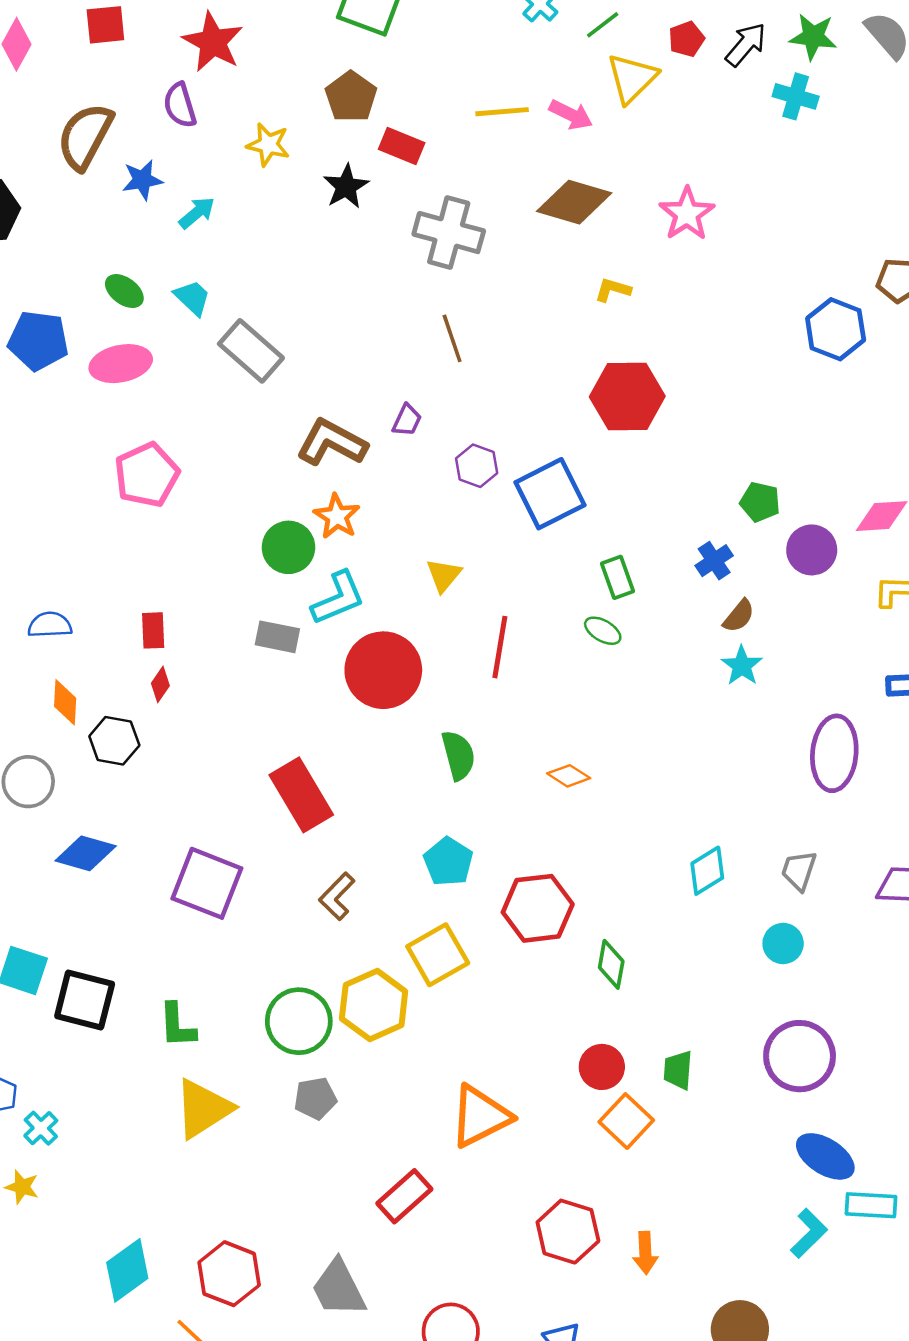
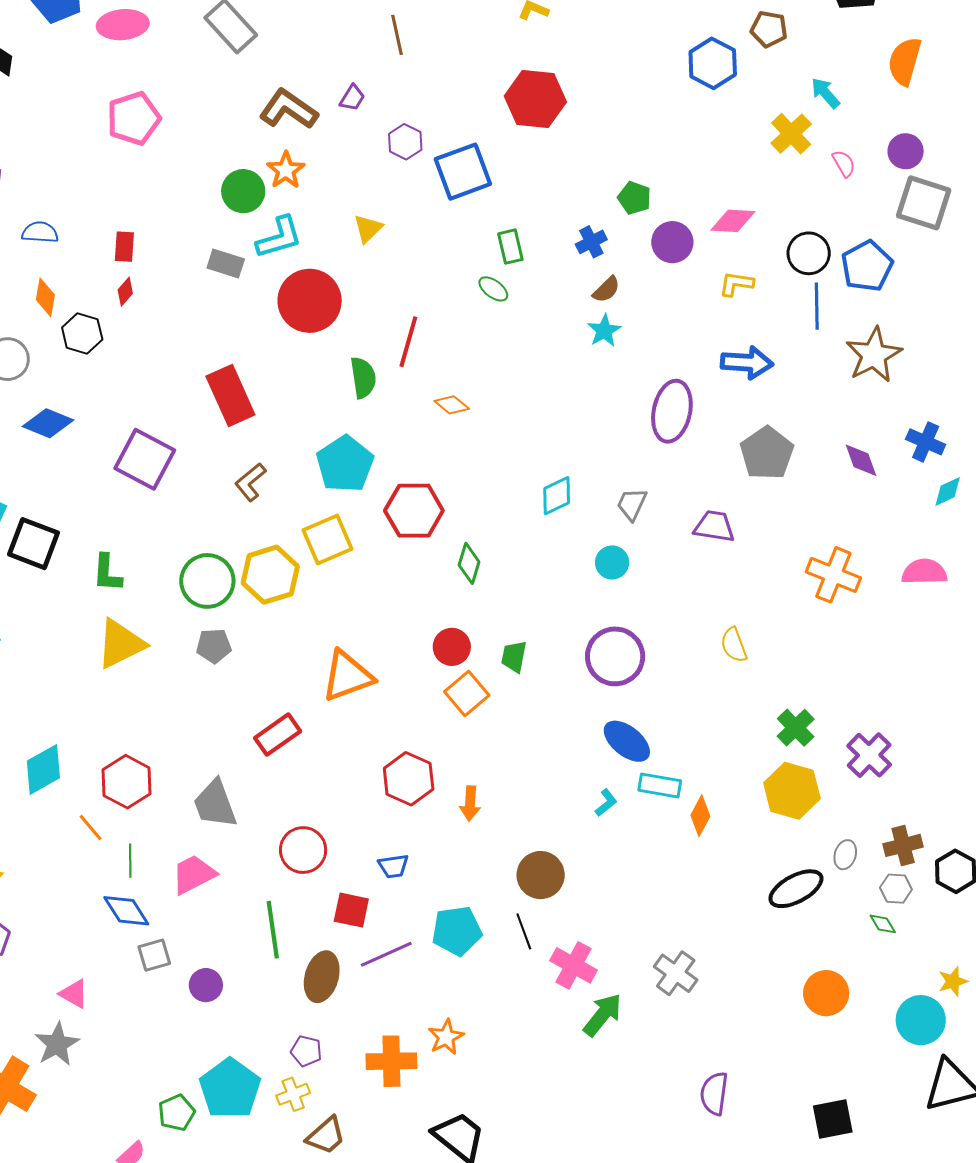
red line: (500, 647) -> (408, 342), moved
cyan pentagon: (448, 862) -> (345, 464), size x1.4
cyan L-shape: (809, 1233) -> (606, 803), size x0.7

